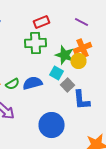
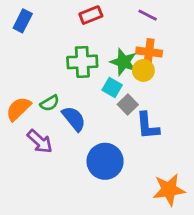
green cross: (36, 43) -> (82, 62), moved
orange cross: (82, 48) -> (149, 52), turned 30
blue semicircle: (32, 83) -> (74, 119), moved, turned 66

